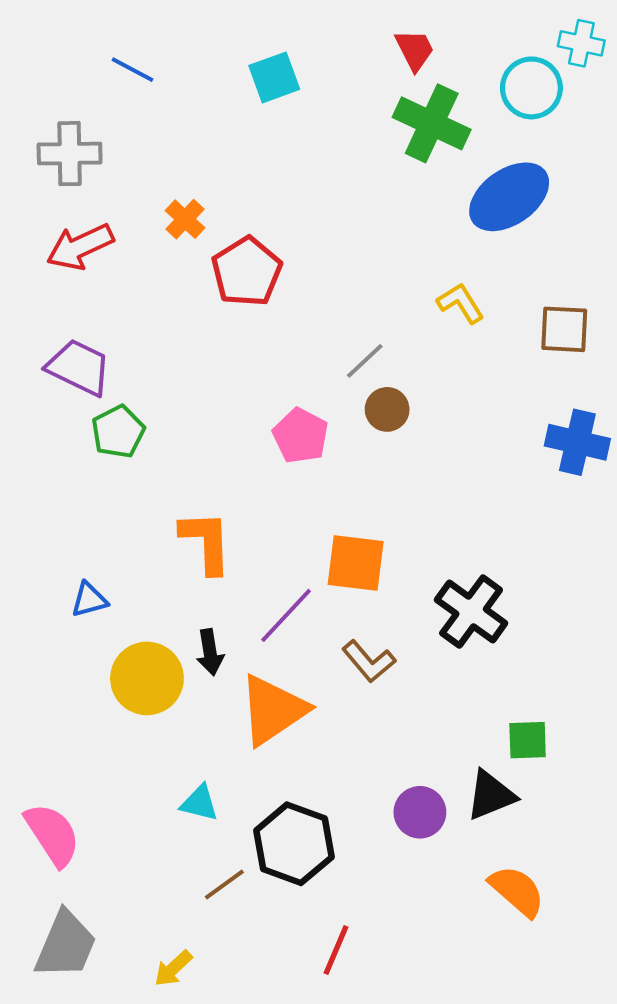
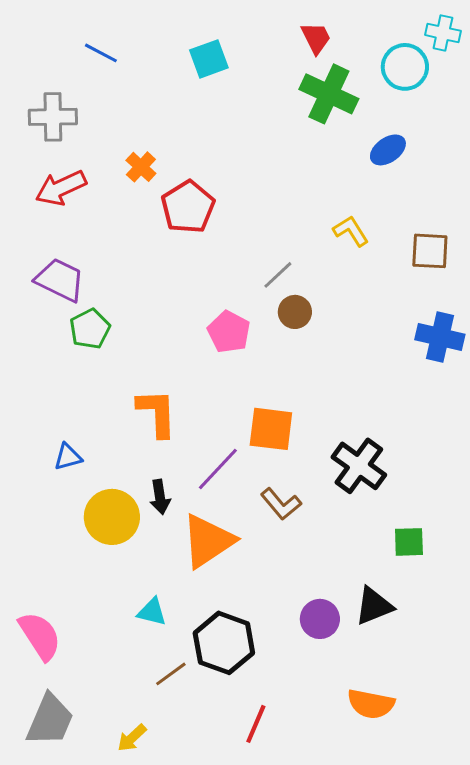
blue ellipse: (509, 197) -> (388, 150), size x0.6
green square: (528, 740) -> (409, 542), moved
orange semicircle: (517, 891) -> (371, 704), moved, turned 150

